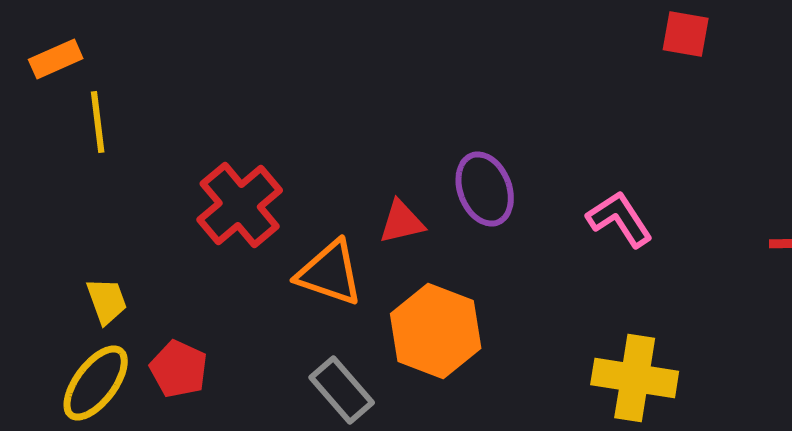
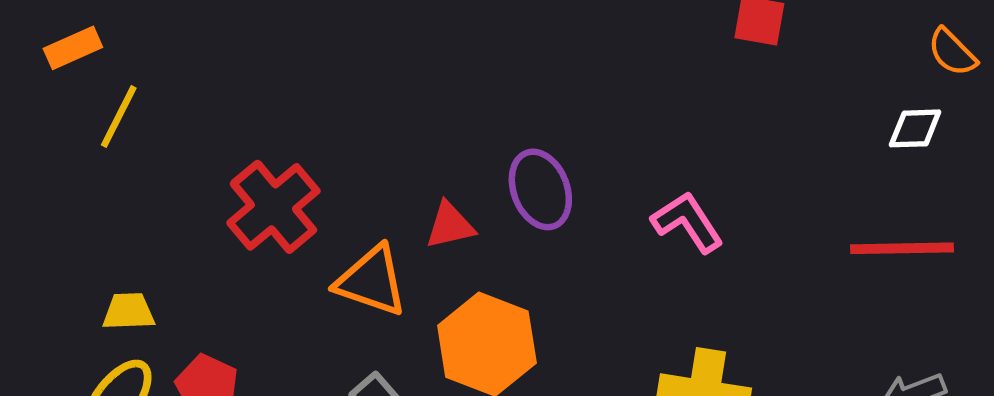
yellow line: (98, 122) -> (119, 116), turned 34
yellow trapezoid: (107, 301) -> (129, 311), turned -72

